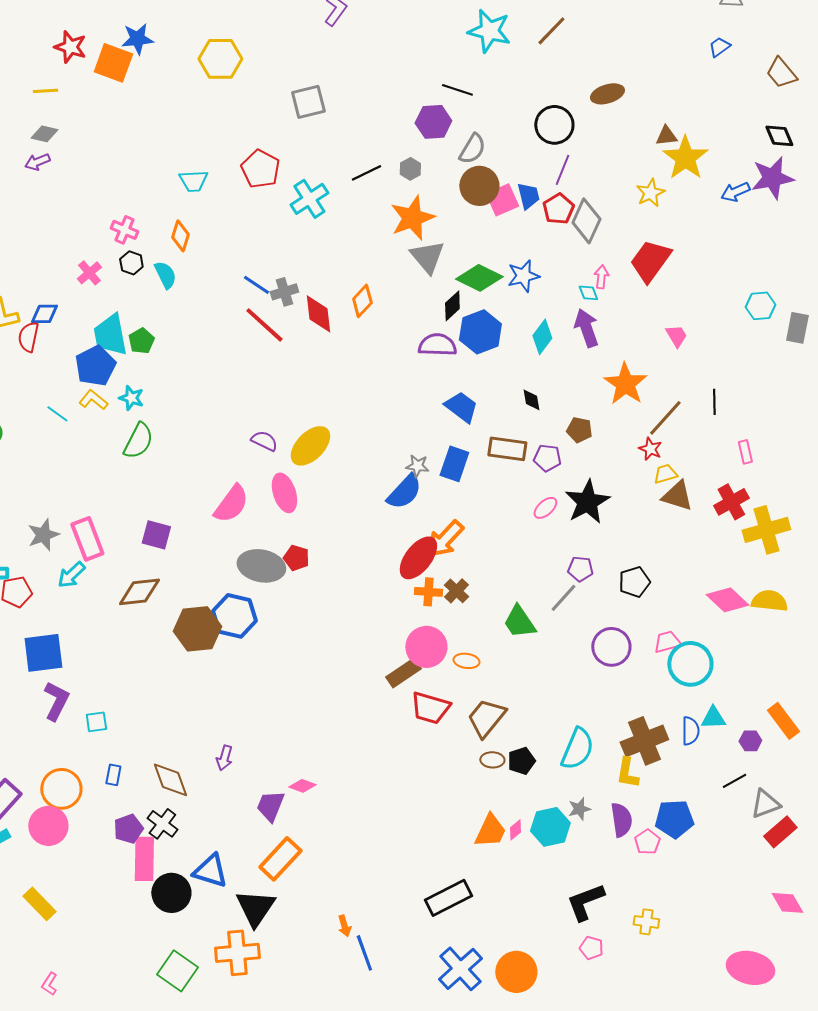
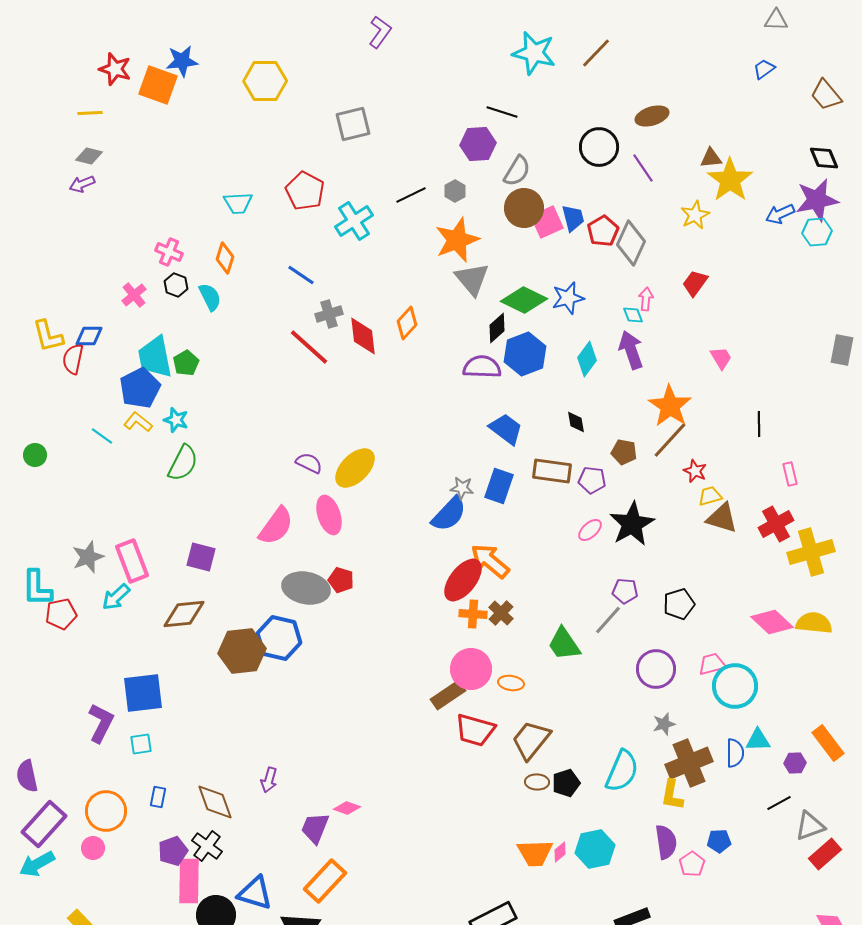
purple line: (562, 170) -> (643, 168), moved, turned -56
red trapezoid: (650, 261) -> (695, 283), size x0.6
blue line: (256, 285) -> (301, 275), moved
cyan hexagon: (760, 306) -> (817, 232), moved
brown line: (665, 418) -> (670, 440), moved
orange arrow: (445, 539) -> (490, 561), turned 87
blue square: (43, 653) -> (143, 693), moved
gray star: (579, 809) -> (664, 724), moved
blue pentagon: (674, 819) -> (719, 841), size x0.6
pink circle: (48, 826) -> (93, 848), size x0.6
orange trapezoid: (490, 831) -> (535, 853), turned 63

